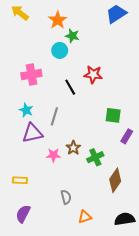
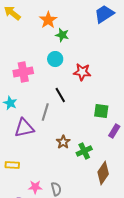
cyan circle: (60, 50) -> (55, 59), moved
black line: (70, 87) -> (60, 95), moved
cyan star: (26, 110) -> (10, 103), moved
pink star: (53, 155) -> (35, 187), moved
yellow rectangle: (20, 180) -> (12, 165), moved

